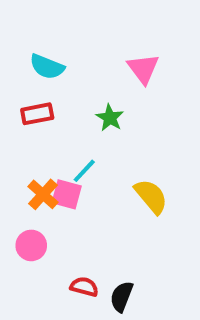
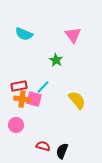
red rectangle: (37, 114) -> (19, 86), moved
orange cross: (43, 194) -> (22, 99), turned -35

